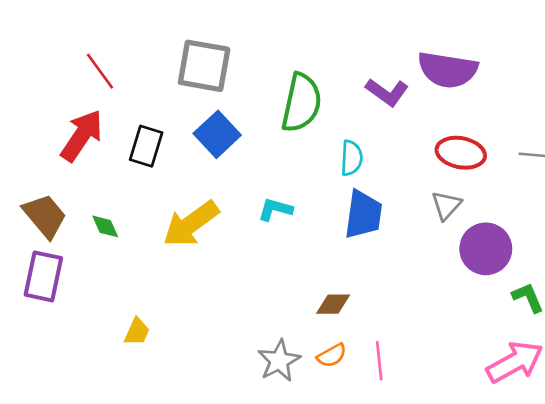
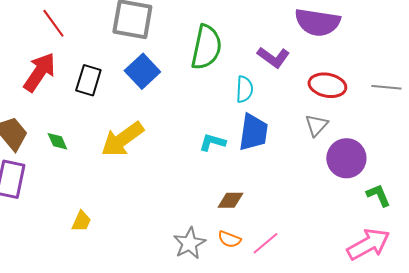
purple L-shape: (387, 92) -> (273, 57), moved
cyan L-shape: (275, 209) -> (212, 142), moved
orange semicircle: (332, 355) -> (229, 239), turned 50
pink line: (379, 361) -> (265, 243), turned 56

